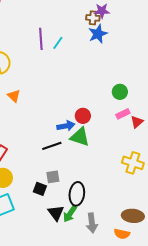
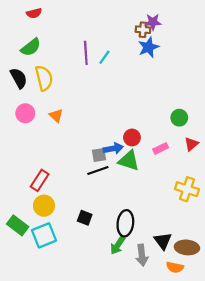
green circle: (120, 92) -> (179, 118), moved
pink rectangle: (123, 114) -> (161, 148), moved
gray square: (53, 177) -> (99, 155), moved
black triangle: (56, 213) -> (163, 241), moved

